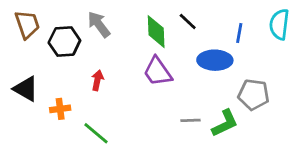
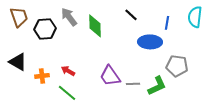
green diamond: (156, 32) -> (95, 26), moved
purple trapezoid: (158, 72) -> (110, 76), moved
red arrow: (97, 80) -> (68, 71), moved, turned -72

